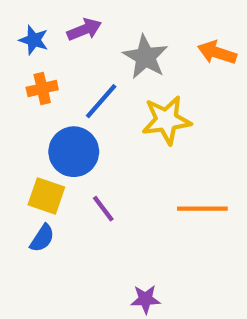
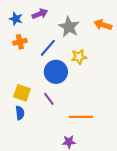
yellow star: (166, 120) -> (79, 57), size x0.7
blue circle: (74, 152) -> (56, 72), moved
orange line: (202, 209) -> (81, 117), moved
blue semicircle: (42, 238) -> (20, 113), turned -40

